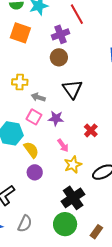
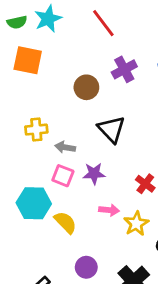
purple cross: (60, 34) -> (124, 69), moved
pink arrow: (63, 145) -> (109, 210), turned -40
yellow star: (73, 165) -> (136, 224), moved
purple circle: (35, 172) -> (86, 267), moved

